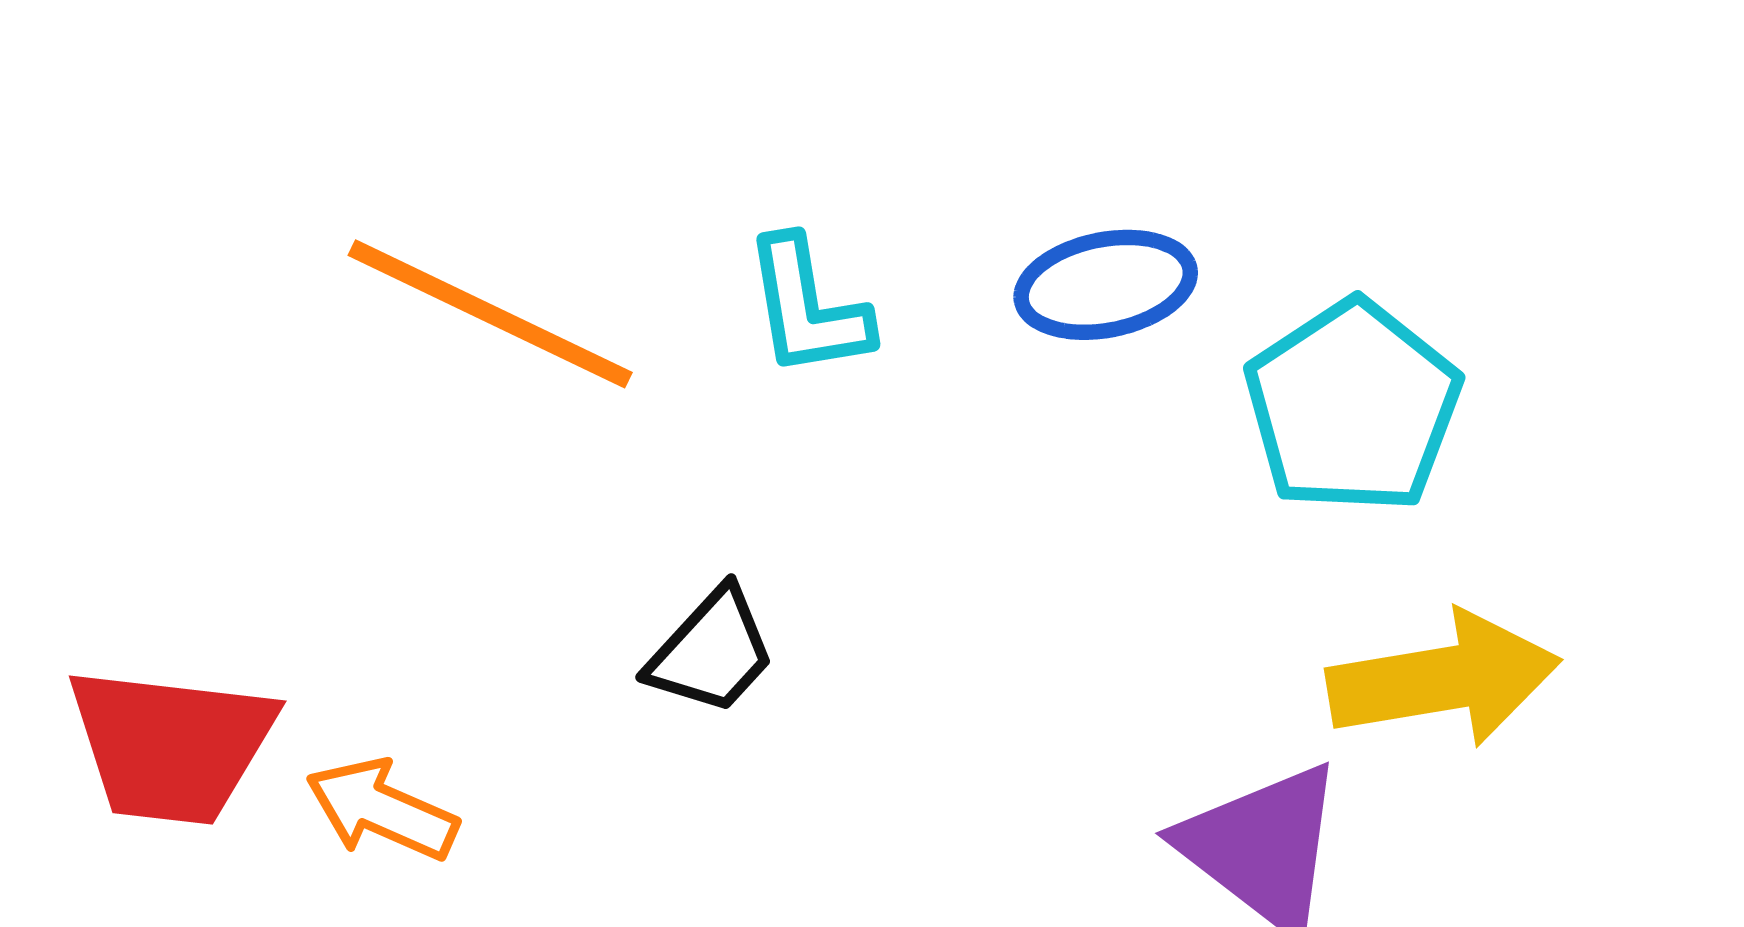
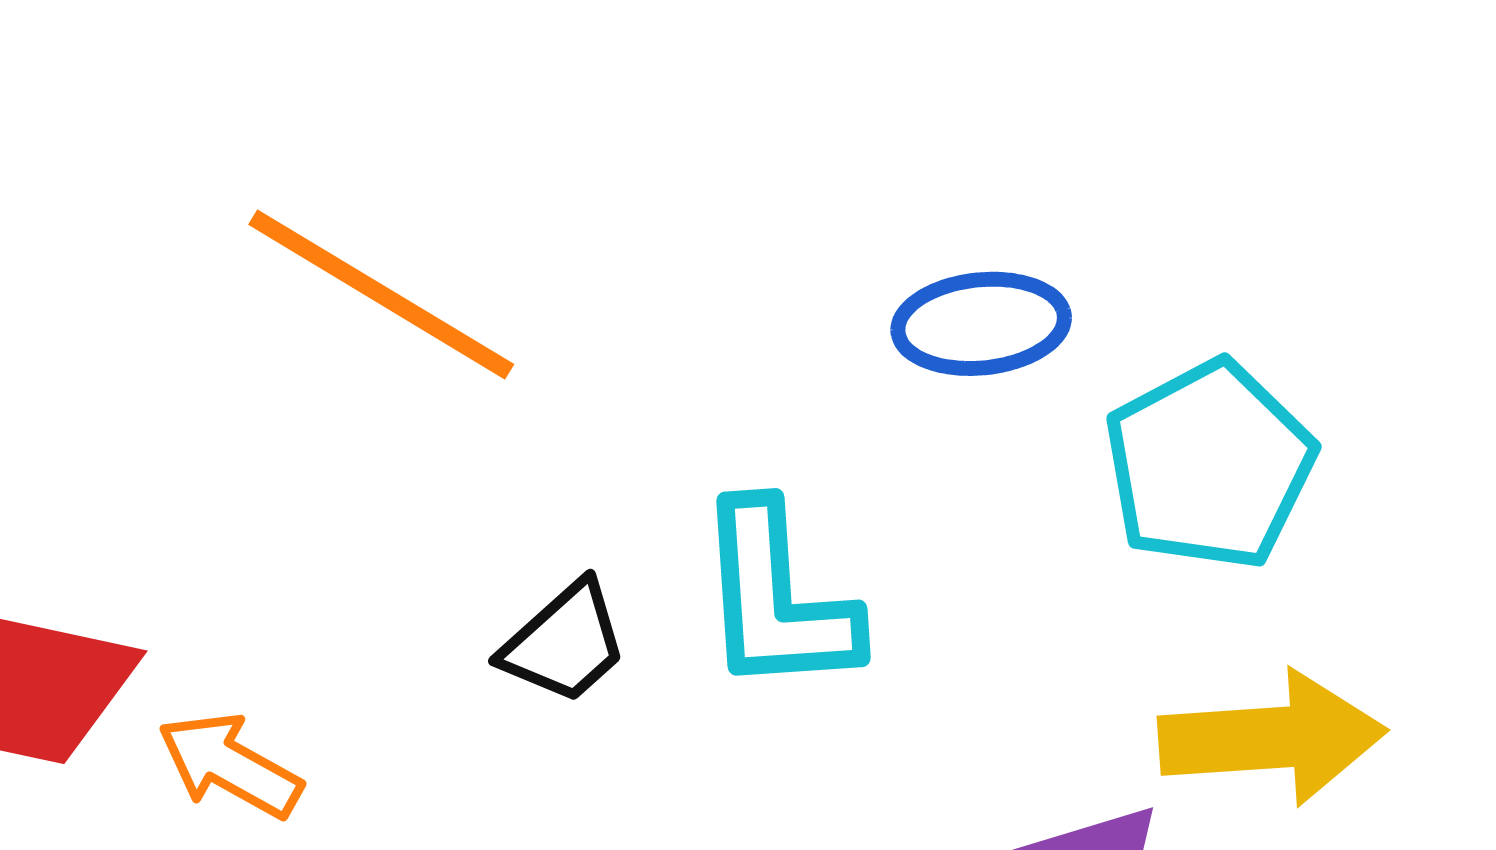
cyan L-shape: (807, 307) -> (777, 599), moved, size x1.4

